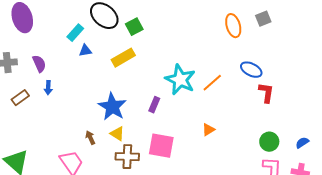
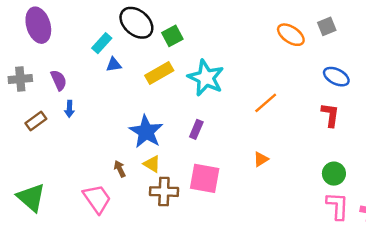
orange ellipse: (233, 26) -> (291, 35), turned -40
blue ellipse: (251, 70) -> (336, 77), moved
cyan star: (180, 80) -> (206, 78), moved

